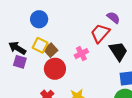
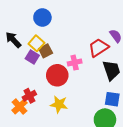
purple square: (20, 62) -> (32, 57), moved
red circle: (55, 69) -> (57, 75), moved

